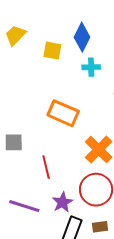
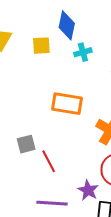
red line: (46, 167) -> (49, 161), moved

